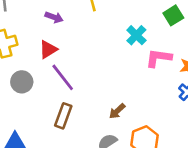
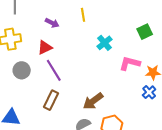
cyan cross: (136, 35) -> (104, 43), moved
brown arrow: (117, 111) -> (93, 101), size x1.5

